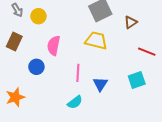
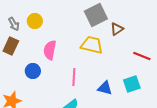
gray arrow: (17, 10) -> (14, 24), moved
brown triangle: (131, 22) -> (117, 29), moved
blue triangle: (100, 84) -> (105, 88), moved, turned -49

